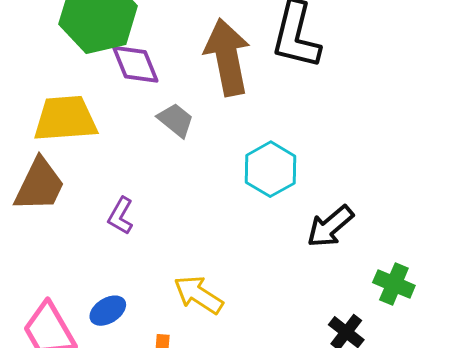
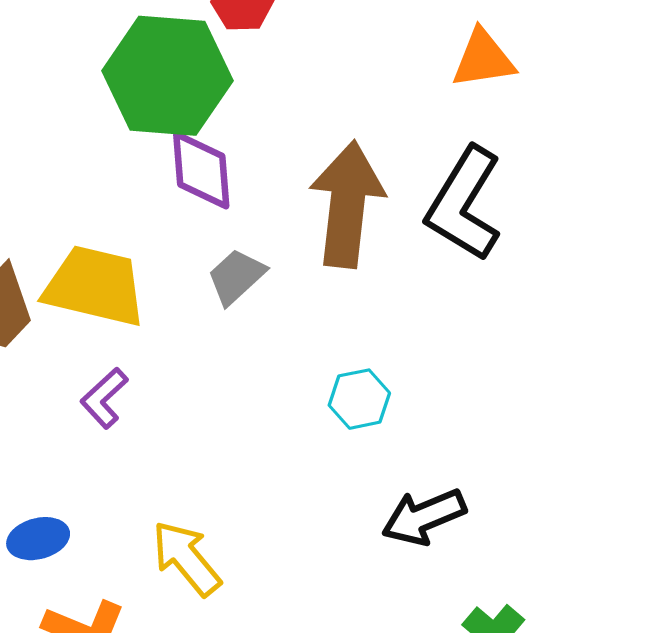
yellow trapezoid: (65, 119) -> (95, 286), moved
gray trapezoid: (176, 120) -> (236, 277), turned -99
cyan hexagon: (271, 169) -> (359, 399), size x0.7

